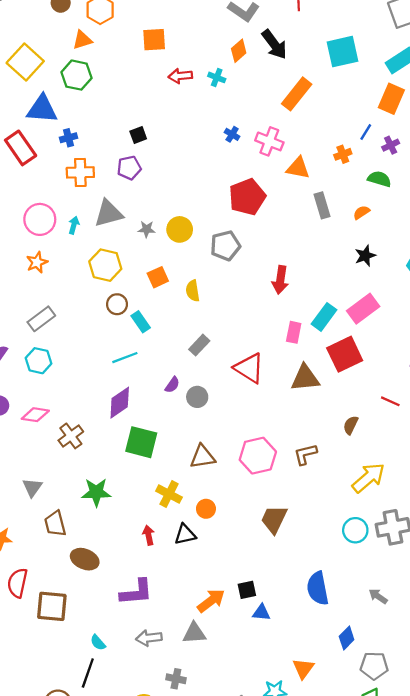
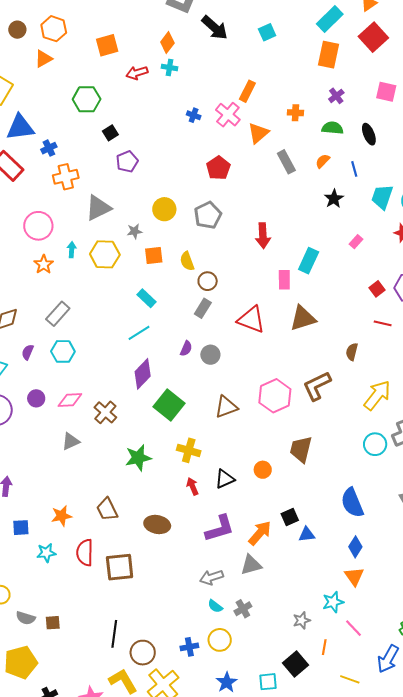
orange diamond: (239, 51) -> (167, 43), moved
cyan square: (342, 52) -> (267, 32), moved, size x0.6
green hexagon: (77, 75) -> (87, 99), moved
orange rectangle: (297, 94) -> (247, 91), moved, size x0.7
blue line: (366, 132) -> (354, 169), moved, turned -35
pink cross: (269, 141) -> (228, 115), turned 30
orange cross: (343, 154) -> (295, 113), turned 35
purple pentagon: (129, 168) -> (127, 162), moved
orange triangle: (298, 168) -> (258, 133), turned -40
red pentagon: (247, 197) -> (218, 168), size x0.7
cyan arrow: (74, 225) -> (72, 250), moved
gray star: (147, 229) -> (135, 231), moved
orange square: (158, 277) -> (154, 256), turned 30
brown circle: (117, 304) -> (208, 281), moved
pink rectangle: (363, 309) -> (356, 242), moved, size x0.5
red square: (345, 354) -> (377, 289), moved, size x0.5
green square: (141, 442) -> (169, 405), turned 36
brown L-shape: (305, 454) -> (317, 386), size x1.4
gray triangle: (32, 487) -> (71, 441), moved, turned 42
yellow cross: (169, 494) -> (189, 450), moved
orange circle: (206, 509) -> (263, 470), moved
brown trapezoid: (55, 524) -> (107, 509), moved
brown ellipse: (85, 559) -> (157, 524), moved
purple L-shape: (136, 592) -> (220, 528), moved
blue diamond: (347, 638) -> (355, 547), moved
cyan semicircle: (98, 642) -> (215, 606), moved
black line: (88, 673) -> (114, 634), moved
gray cross: (176, 679) -> (243, 609), turned -30

